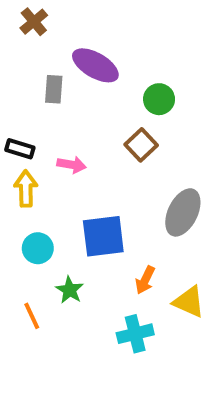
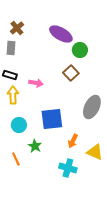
brown cross: (34, 22) -> (17, 28), moved
purple ellipse: (95, 65) -> (61, 34), moved
gray rectangle: (54, 89) -> (11, 48), moved
cyan cross: (135, 334) -> (68, 168), turned 30

